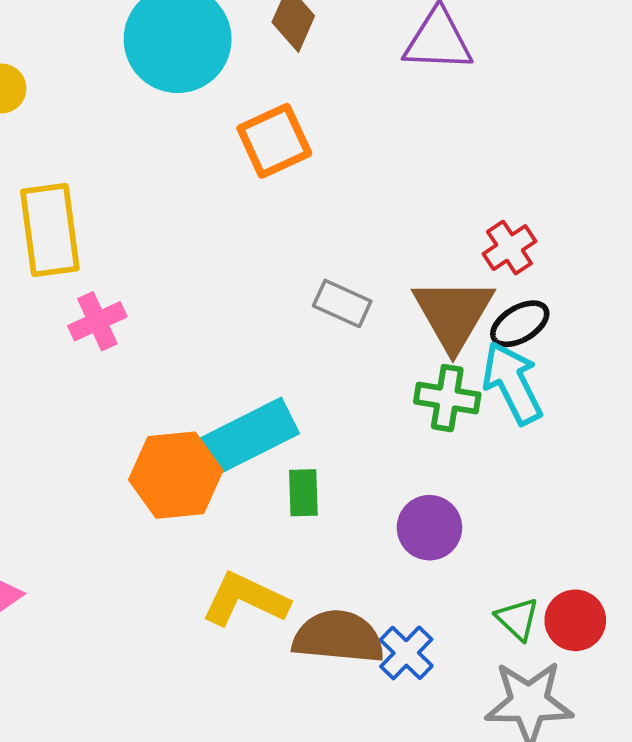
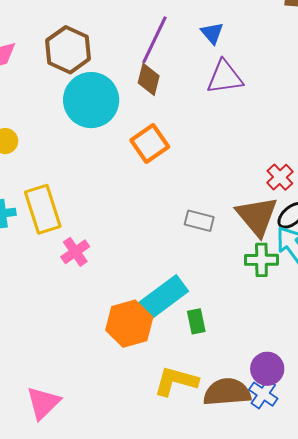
purple circle: (429, 528) -> (267, 369), moved

